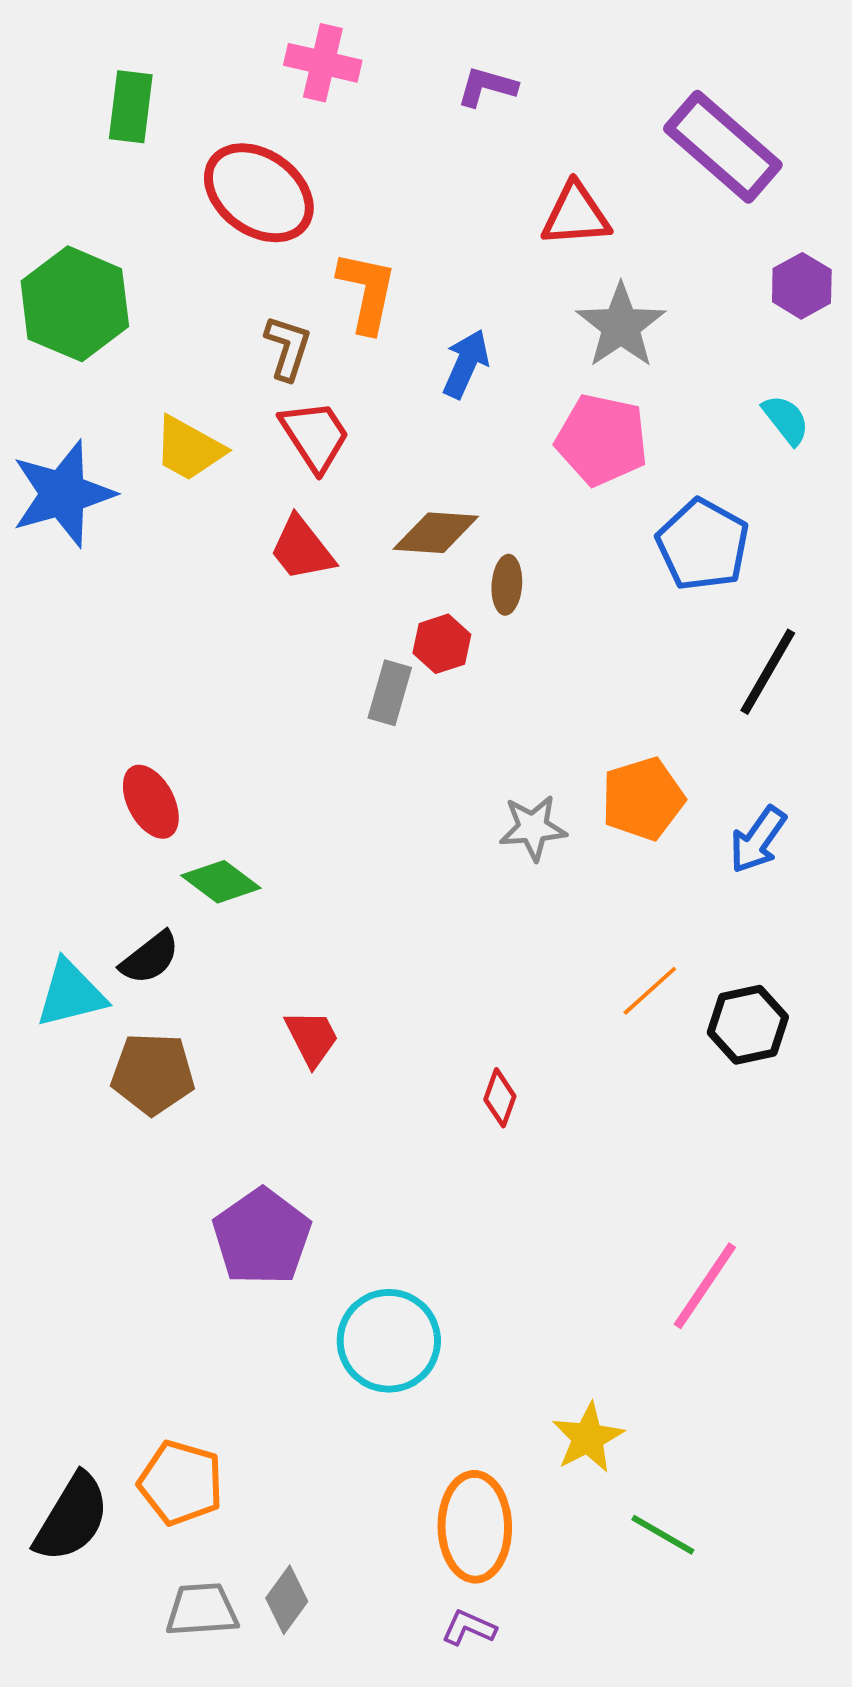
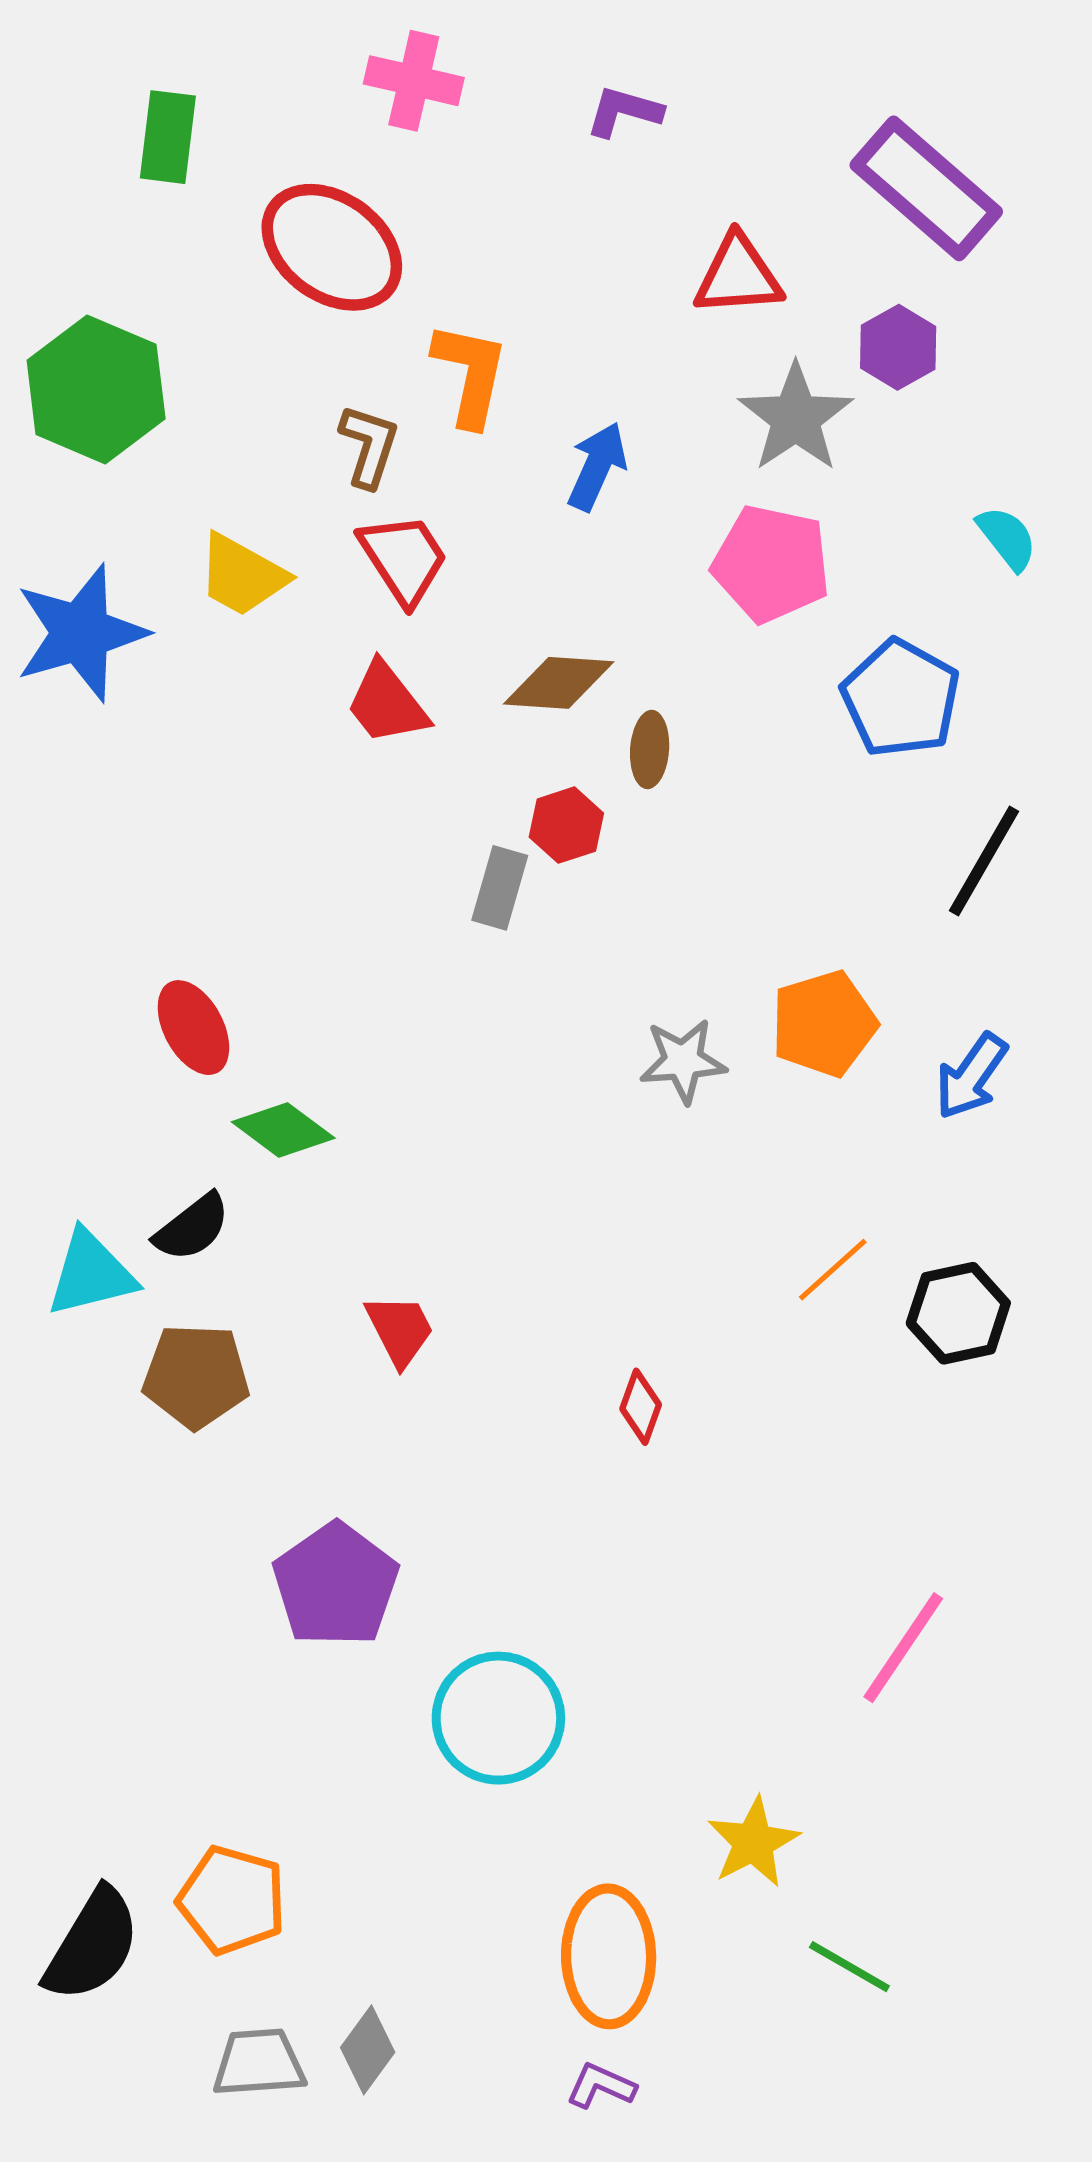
purple hexagon: (802, 286) -> (898, 347), moved

